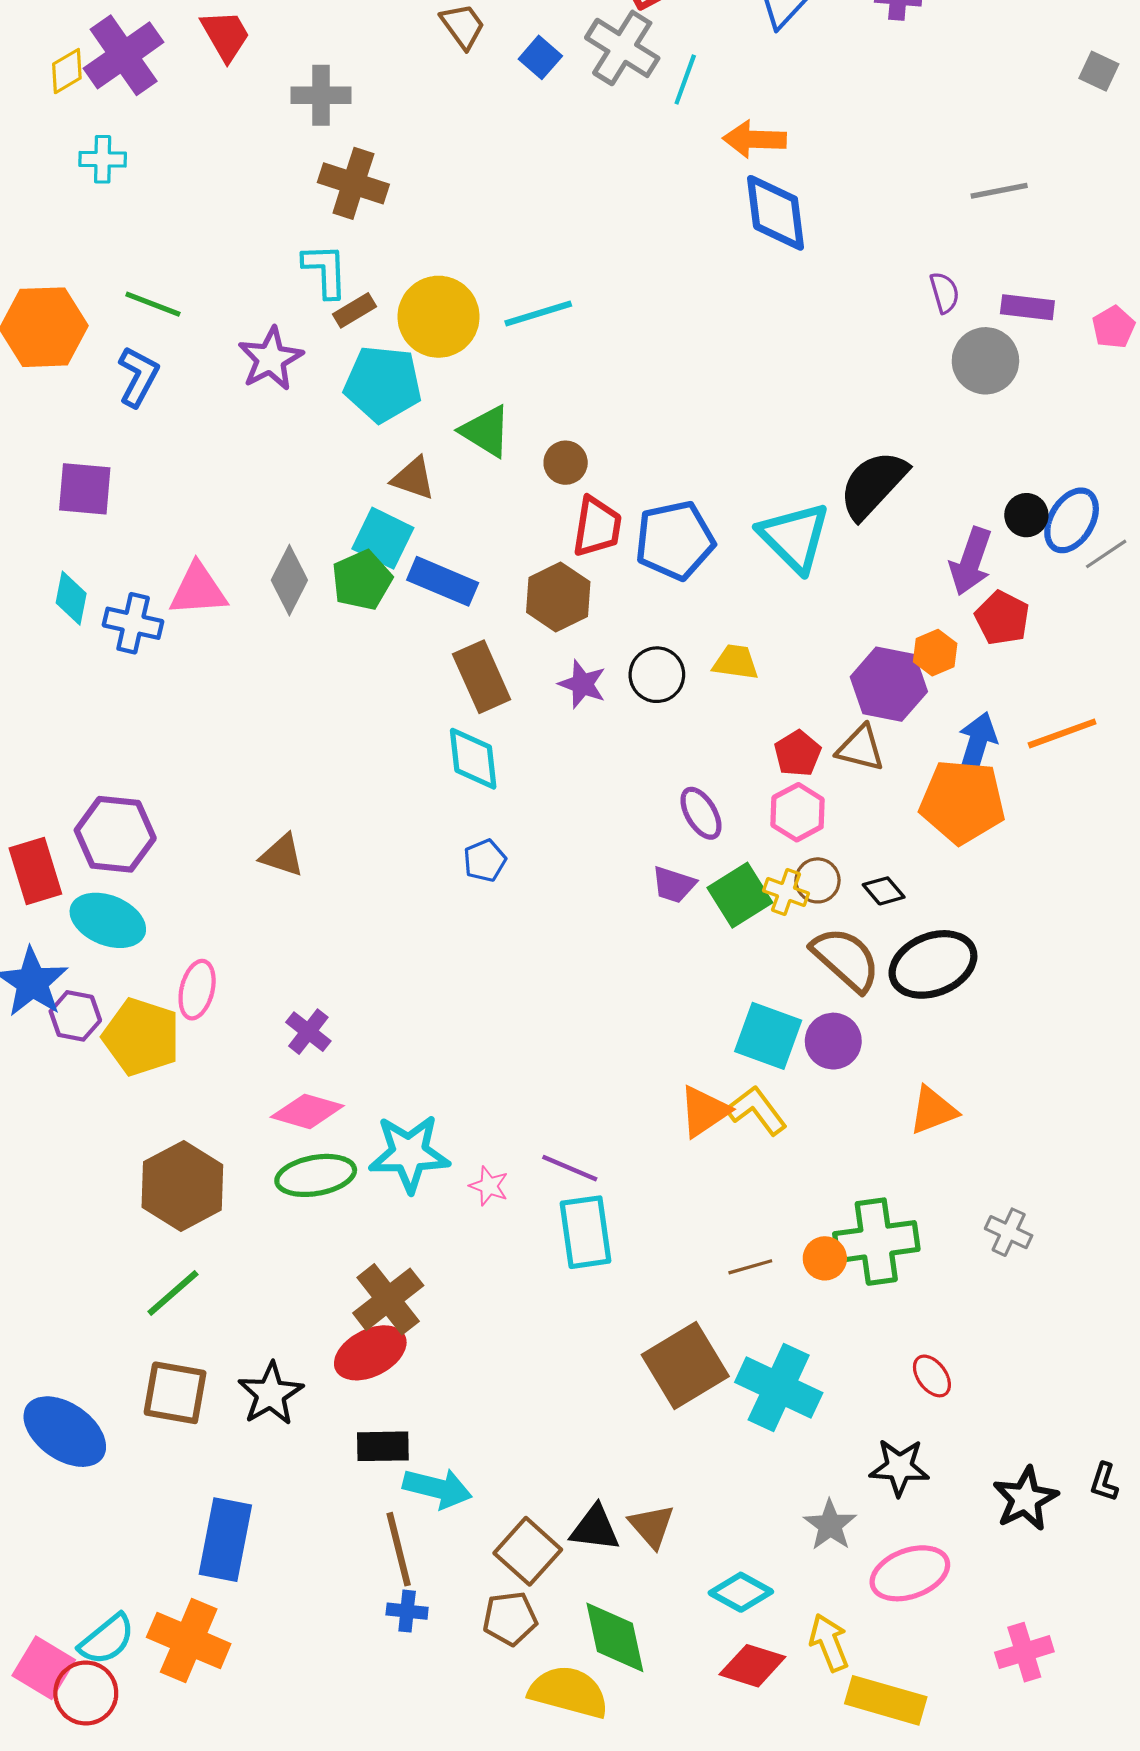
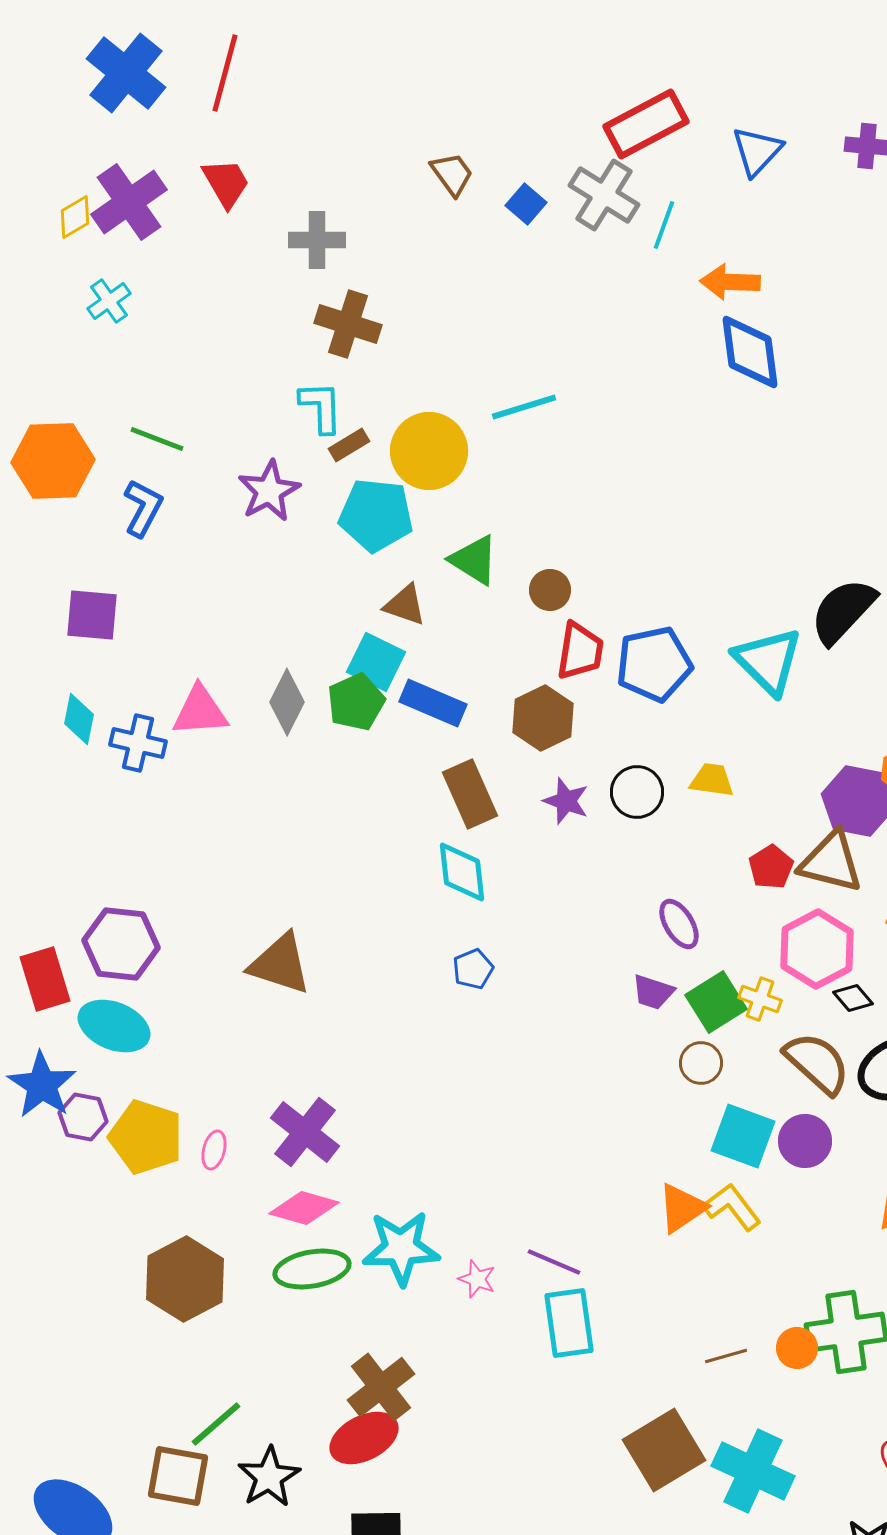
cyan cross: (103, 159) -> (109, 301), turned -36
cyan line: (538, 314) -> (524, 407), moved
brown triangle: (861, 748) -> (831, 862), size x1.4
pink hexagon: (798, 812) -> (817, 949), moved, size x1.4
brown triangle: (282, 855) -> (280, 964), size x1.5
brown circle: (818, 880) -> (701, 1063), moved
pink ellipse: (197, 990) -> (214, 1150), moved, size x0.7
purple cross: (308, 1032) -> (305, 1132), size x1.6
green line: (173, 1293) -> (216, 1424), moved

